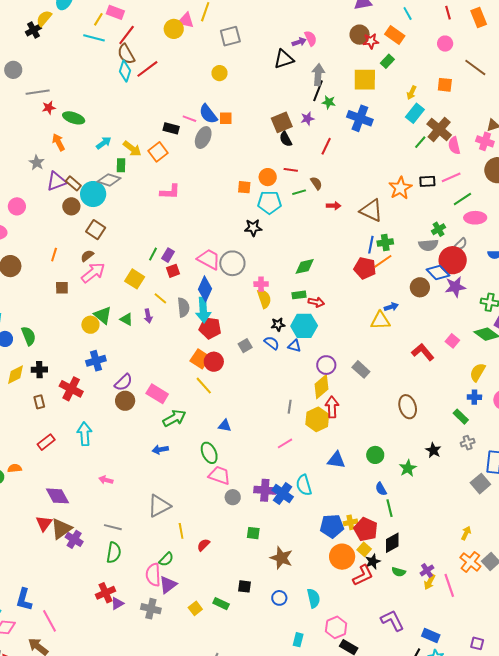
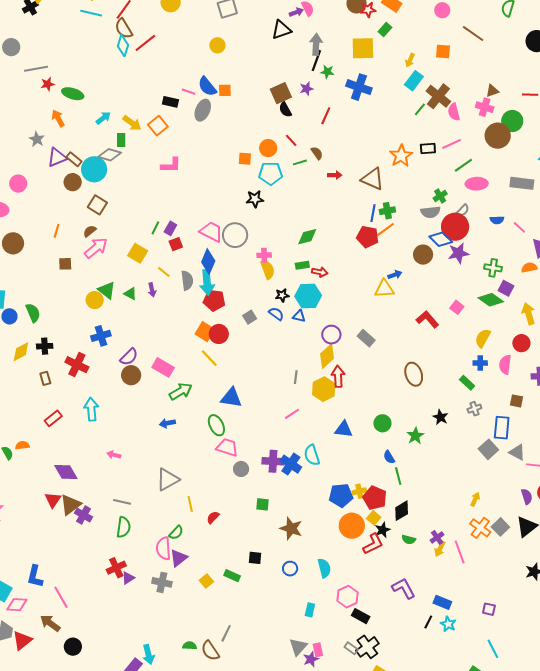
red line: (291, 170) -> (291, 140), turned 40
blue triangle: (225, 426) -> (231, 398), size x1.6

